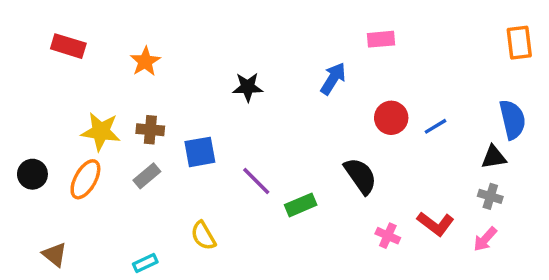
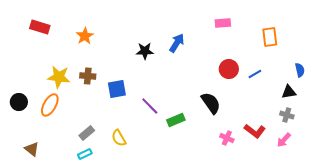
orange rectangle: (519, 43) -> (270, 37), moved
blue arrow: (333, 79) -> (177, 43), moved
blue semicircle: (512, 120) -> (300, 70), size x0.6
gray rectangle: (147, 176) -> (87, 133), moved

